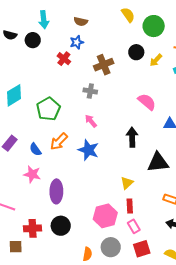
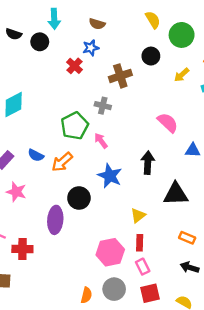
black circle: (136, 52) -> (151, 56), moved
green pentagon: (48, 109) -> (75, 126), moved
blue semicircle: (35, 149) -> (36, 155), moved, turned -32
blue star: (88, 150) -> (110, 176), moved
pink star: (32, 174) -> (16, 192), moved
black circle: (61, 226) -> (79, 198), moved
red cross: (33, 228) -> (22, 249), moved

